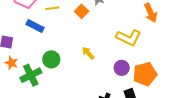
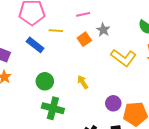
yellow L-shape: (129, 38) -> (124, 58), moved
green cross: (31, 75) -> (53, 108), moved, turned 30

